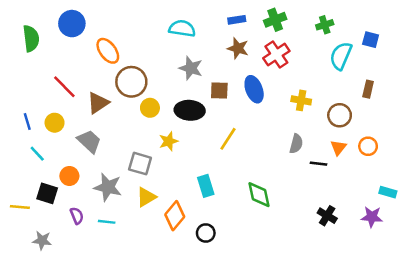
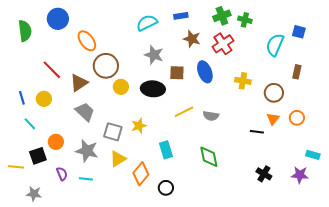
blue rectangle: (237, 20) -> (181, 16), moved
green cross: (325, 25) -> (245, 20), moved, turned 32
cyan semicircle: (182, 29) -> (147, 23), turned -35
yellow line: (228, 139) -> (184, 112), turned 30
gray trapezoid: (89, 141) -> (85, 112), moved
yellow star: (169, 141) -> (139, 126), moved
gray semicircle: (296, 144) -> (211, 116), moved, turned 84
black square: (47, 193) -> (38, 156), turned -36

